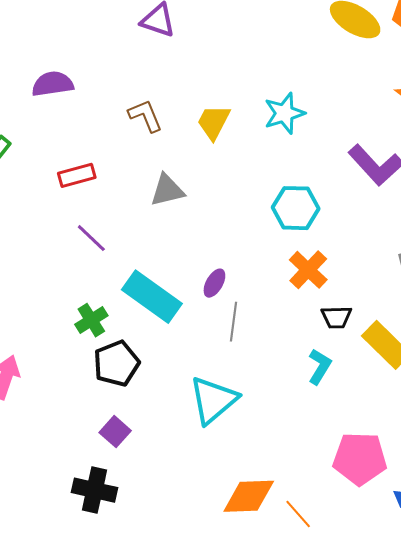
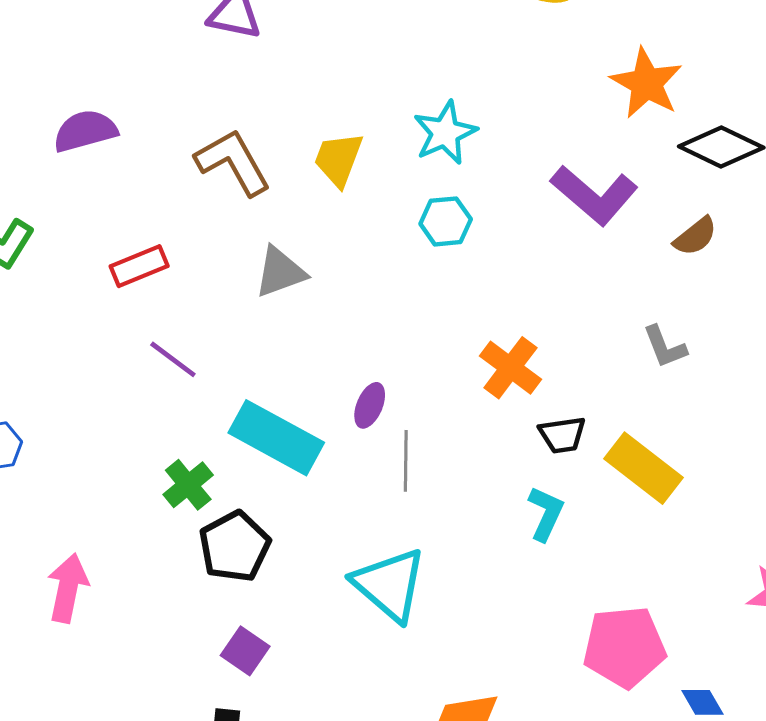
brown L-shape: (145, 116) -> (233, 162), size x1.4
cyan hexagon: (296, 208) -> (446, 221), moved, size x0.7
cyan triangle: (213, 400) -> (390, 585), turned -32

